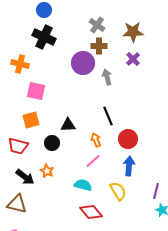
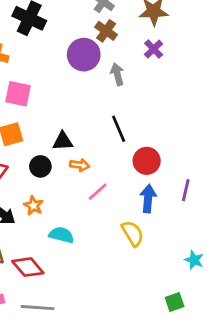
brown cross: (99, 46) -> (106, 31), turned 35
orange arrow: (96, 140) -> (80, 165), moved, turned 120
cyan semicircle: (83, 185) -> (61, 235), moved
purple line: (156, 191) -> (186, 190), moved
red diamond: (91, 212) -> (28, 267), moved

